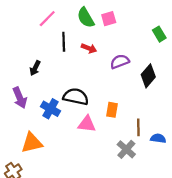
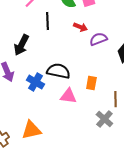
red arrow: (89, 48) -> (80, 27), moved
black arrow: (35, 68) -> (21, 45), size x1.5
orange triangle: (32, 143) -> (31, 130), moved

